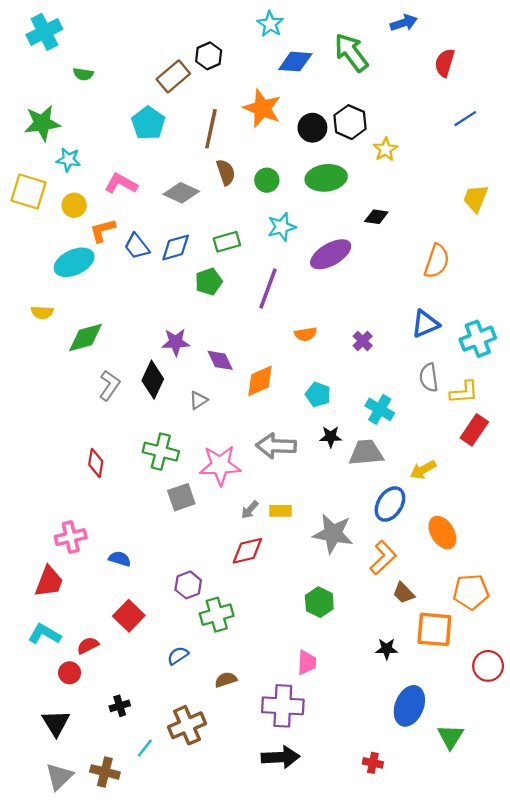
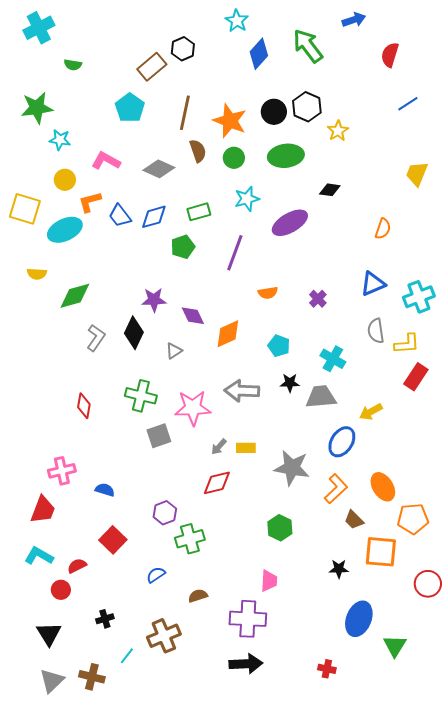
blue diamond: (295, 62) -> (259, 54), turned -52
orange star: (262, 108) -> (230, 121), moved
yellow square: (29, 192) -> (25, 209), moved
orange semicircle: (437, 261) -> (383, 229), size x0.7
orange ellipse: (442, 533) -> (383, 487), moved

